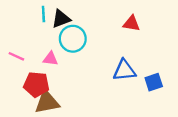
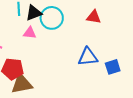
cyan circle: (73, 39) -> (52, 18), moved
pink triangle: (50, 59) -> (30, 33), moved

